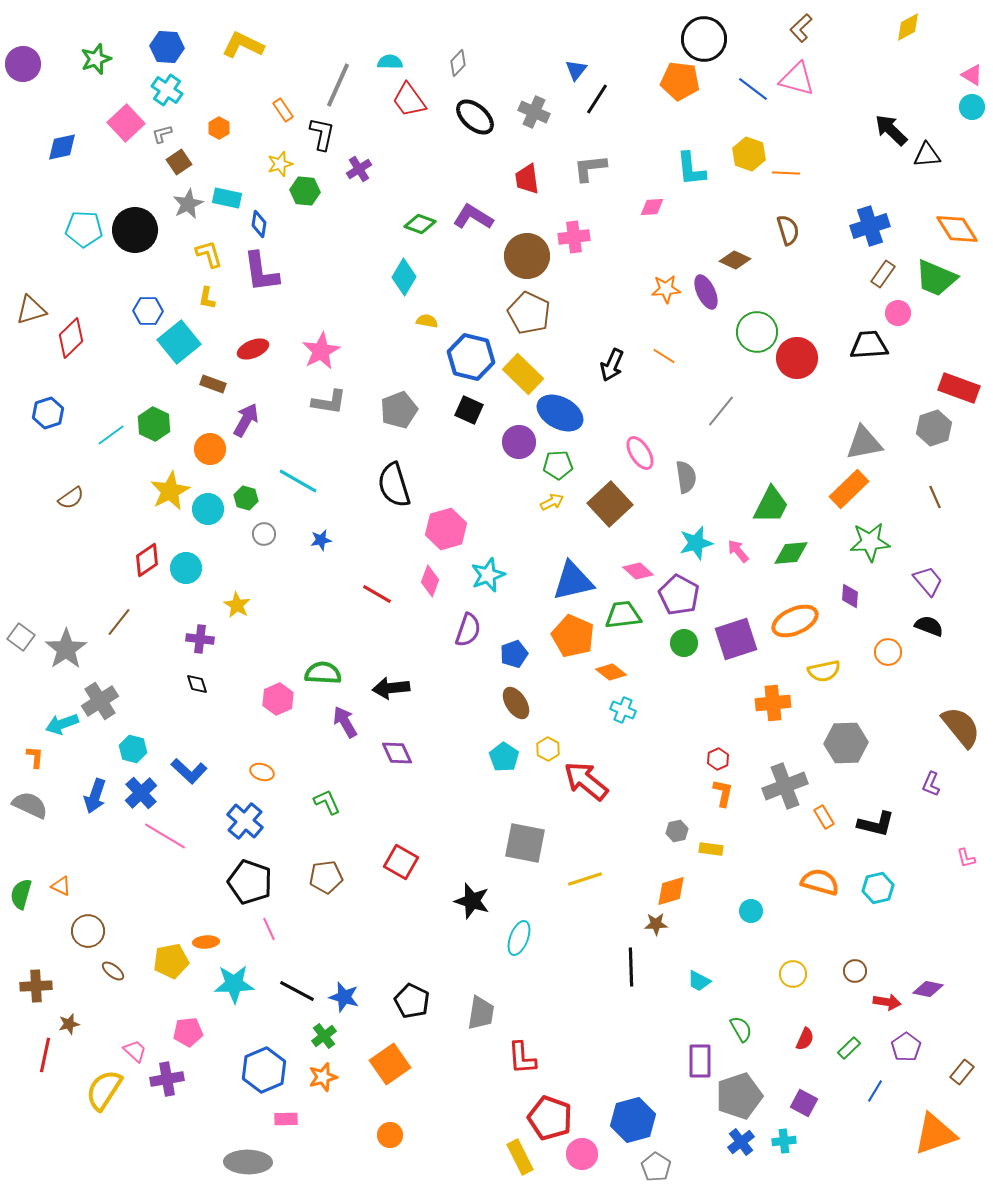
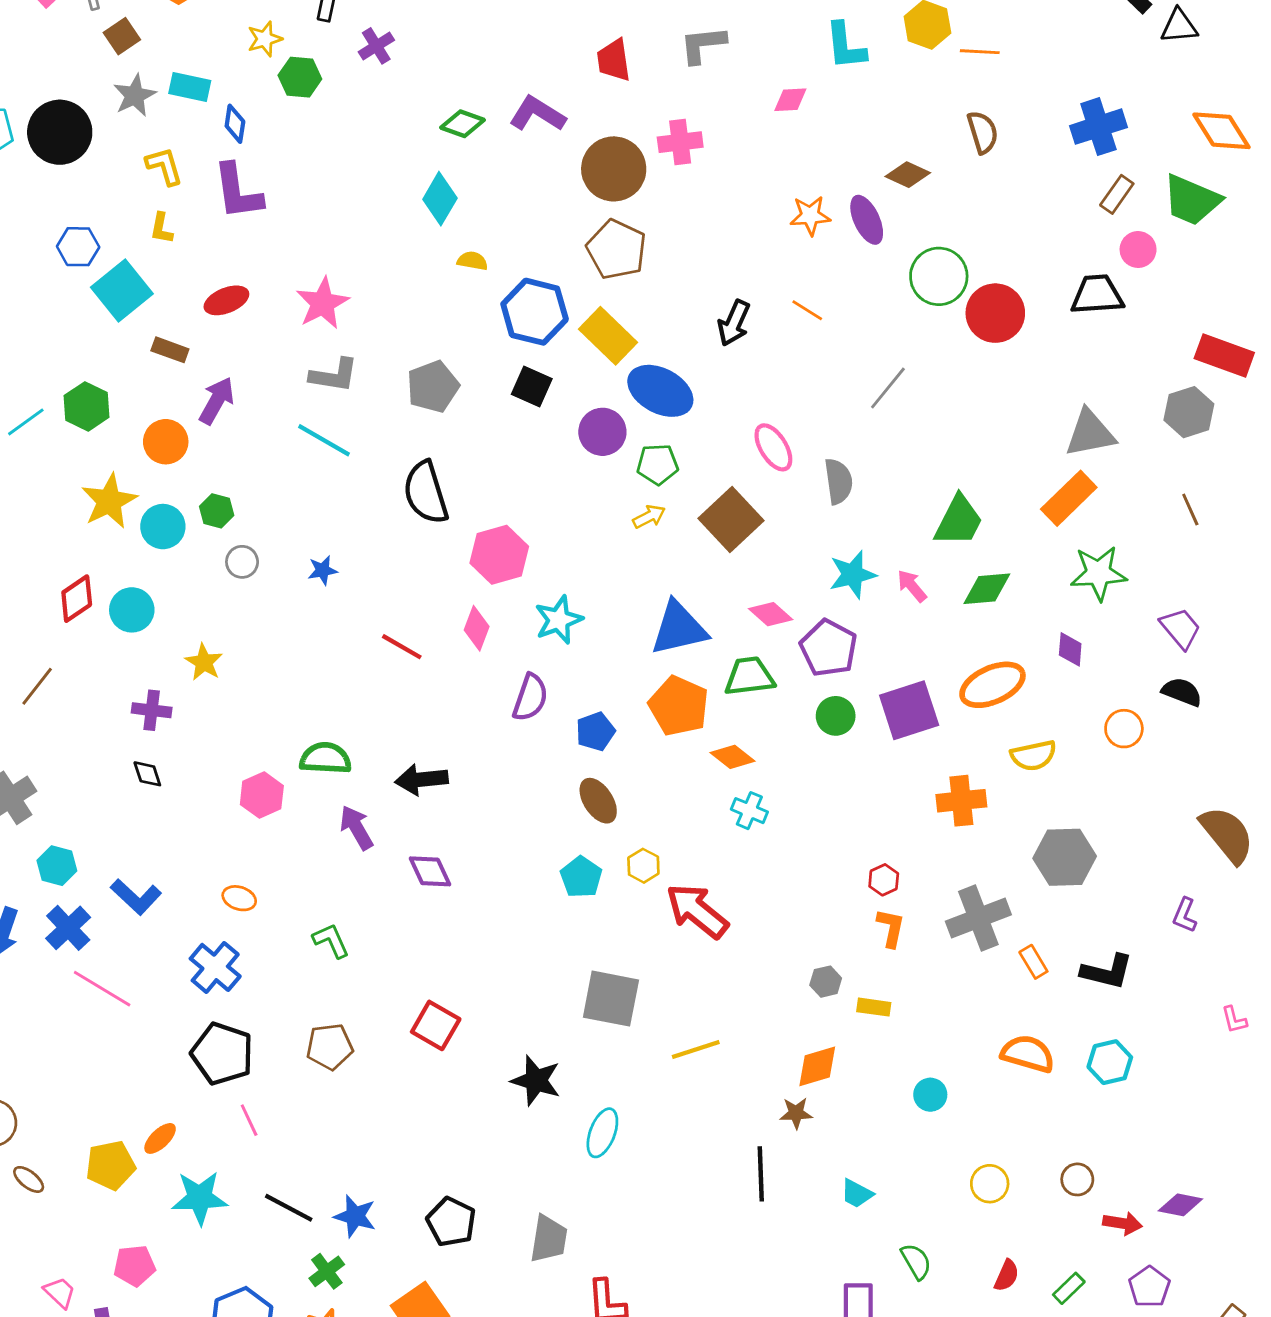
cyan line: (298, 481) -> (324, 440), moved
orange ellipse: (206, 942) -> (160, 1138), turned -40

